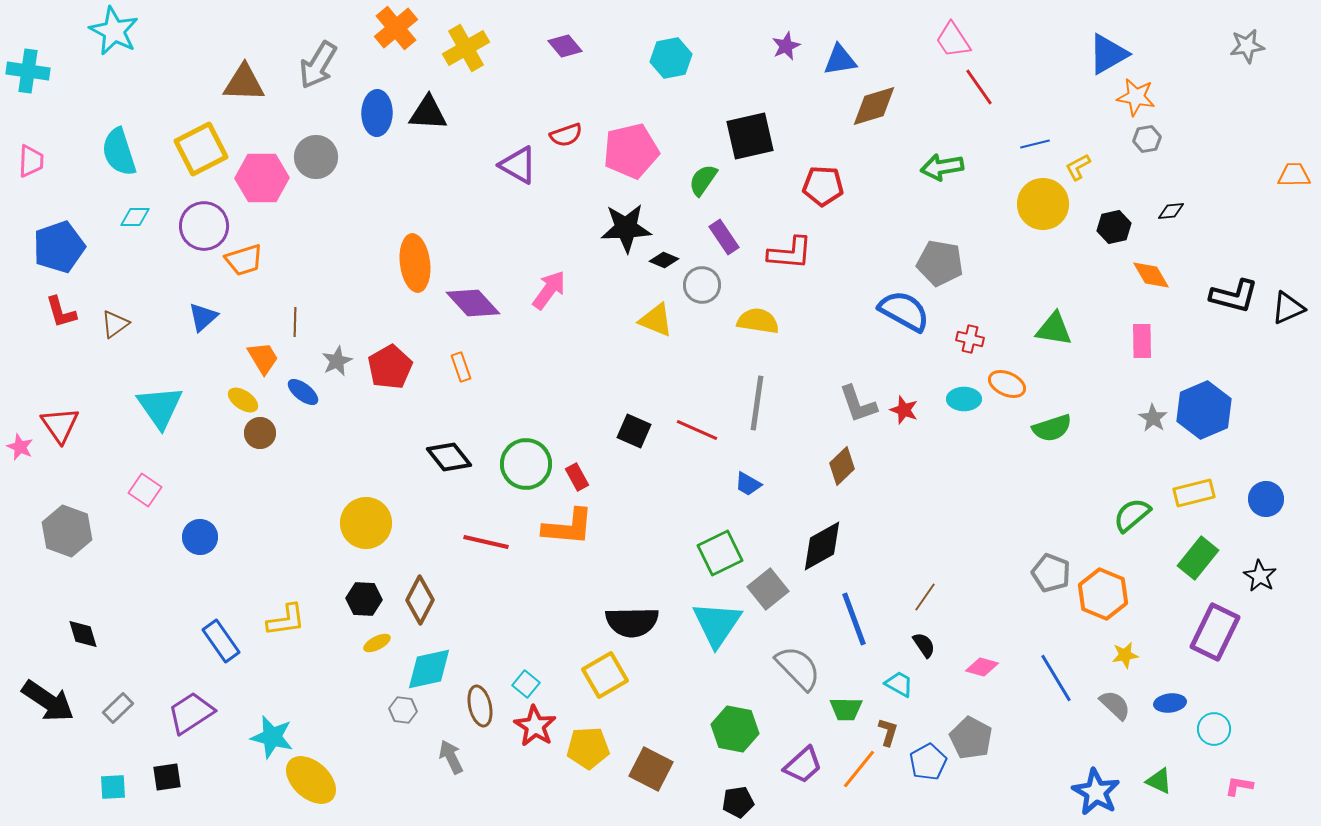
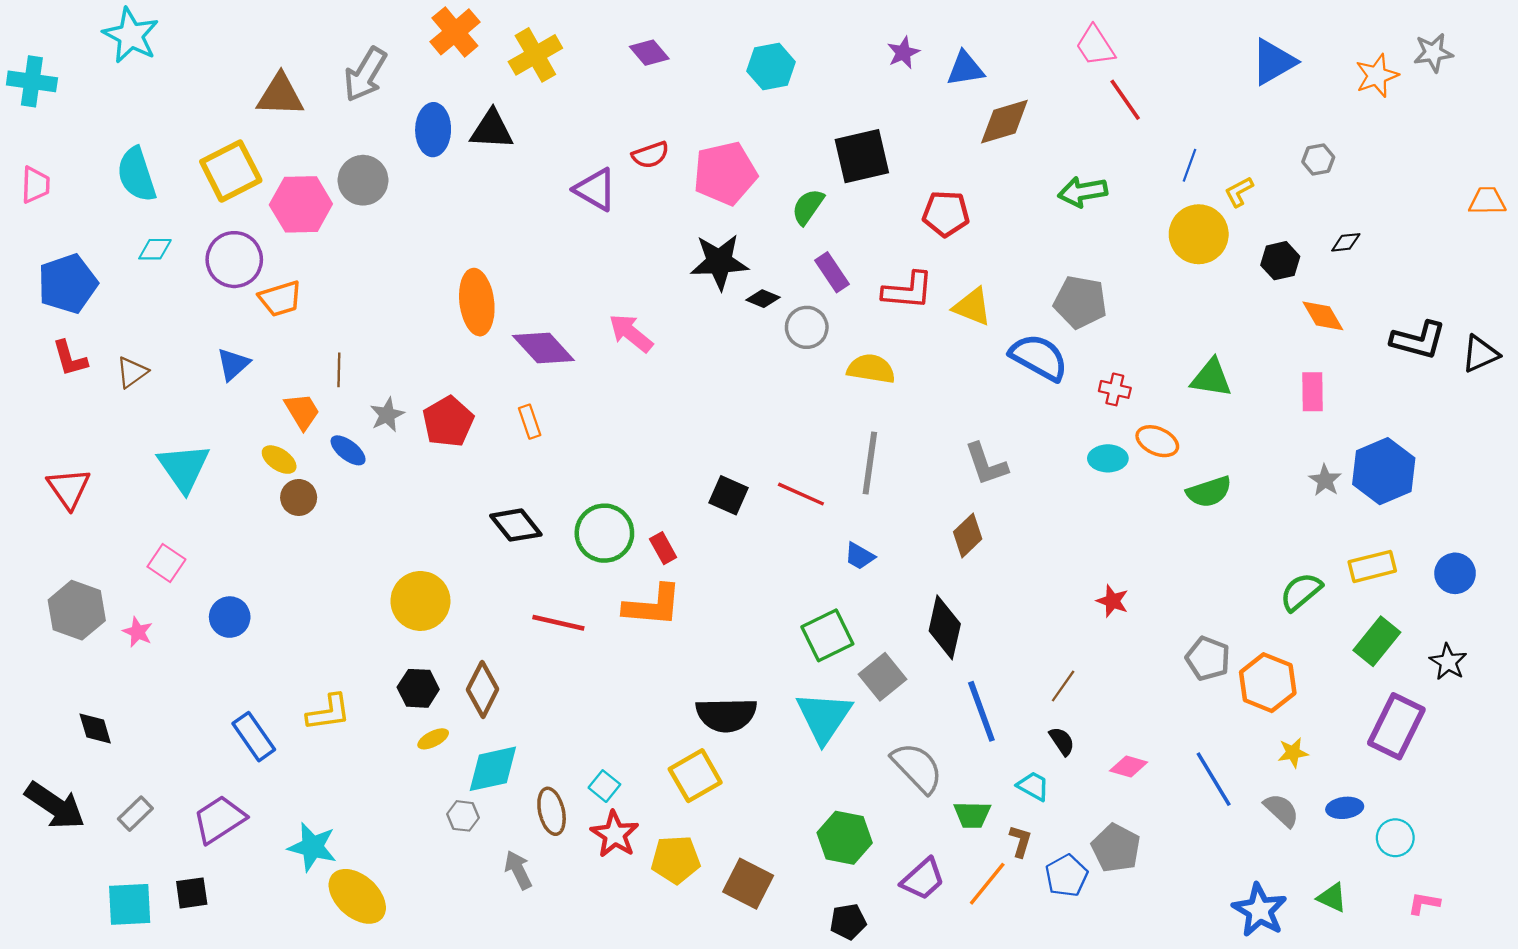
orange star: (1136, 97) -> (1377, 76), moved, turned -30
blue line: (1035, 144) -> (1189, 165), turned -56
pink arrow: (549, 290) -> (631, 333), turned -87
yellow triangle: (656, 320) -> (972, 307), moved
red star: (904, 410) -> (1112, 601), moved
pink star: (20, 447) -> (138, 632), moved
black diamond: (822, 546) -> (945, 627), turned -48
cyan square: (113, 787) -> (130, 904), size x1.5

